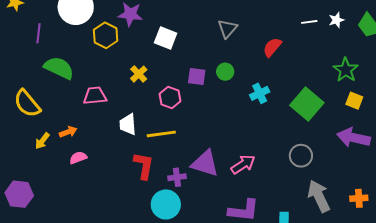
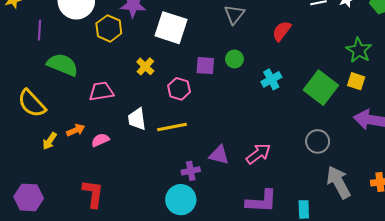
white square: (166, 38) -> (171, 28), size x1.4
yellow square: (354, 101) -> (356, 81), moved
pink semicircle: (78, 158) -> (100, 140), moved
purple triangle: (205, 163) -> (219, 155), size x0.7
red L-shape: (144, 166) -> (93, 194), moved

